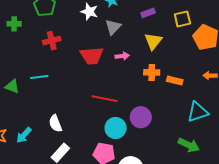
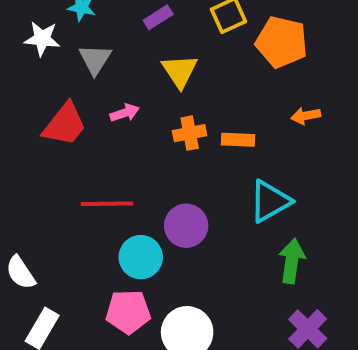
red trapezoid: (92, 56) -> (65, 124), turned -35
cyan triangle: (198, 112) -> (270, 201), moved
green arrow: (189, 145) -> (292, 261), turned -95

